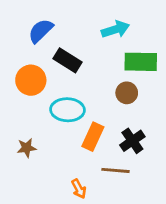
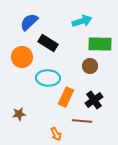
brown star: (27, 148) -> (19, 114), moved

